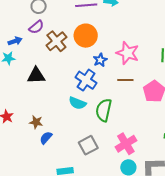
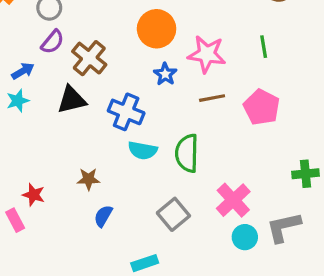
orange circle: (86, 36) -> (157, 29), moved
black triangle: (36, 76) -> (72, 100), moved
blue cross: (86, 80) -> (126, 112), moved
brown star: (36, 122) -> (88, 179), moved

